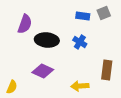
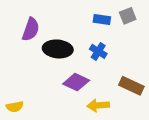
brown rectangle: (107, 70) -> (131, 86), turned -72
purple diamond: (43, 71) -> (76, 82), moved
yellow semicircle: (12, 87) -> (15, 107), turned 56

